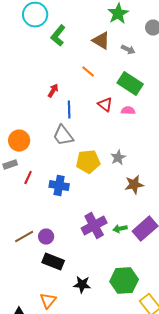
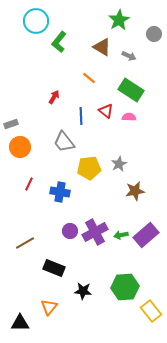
blue line: (69, 110) -> (81, 116), moved
gray rectangle: (10, 165) -> (11, 124), moved
purple circle: (46, 237) -> (70, 231), moved

